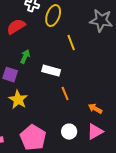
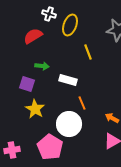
green arrow: (25, 57) -> (42, 66), turned 72
white circle: (69, 132) -> (69, 124), moved, size x1.6

